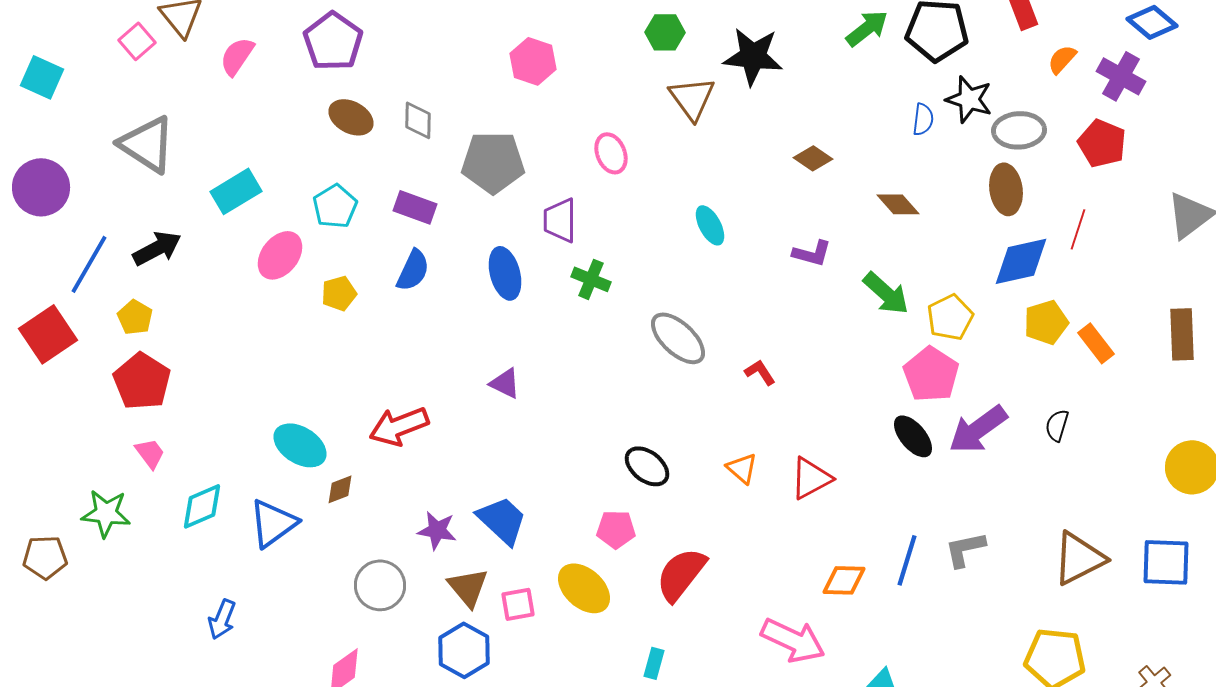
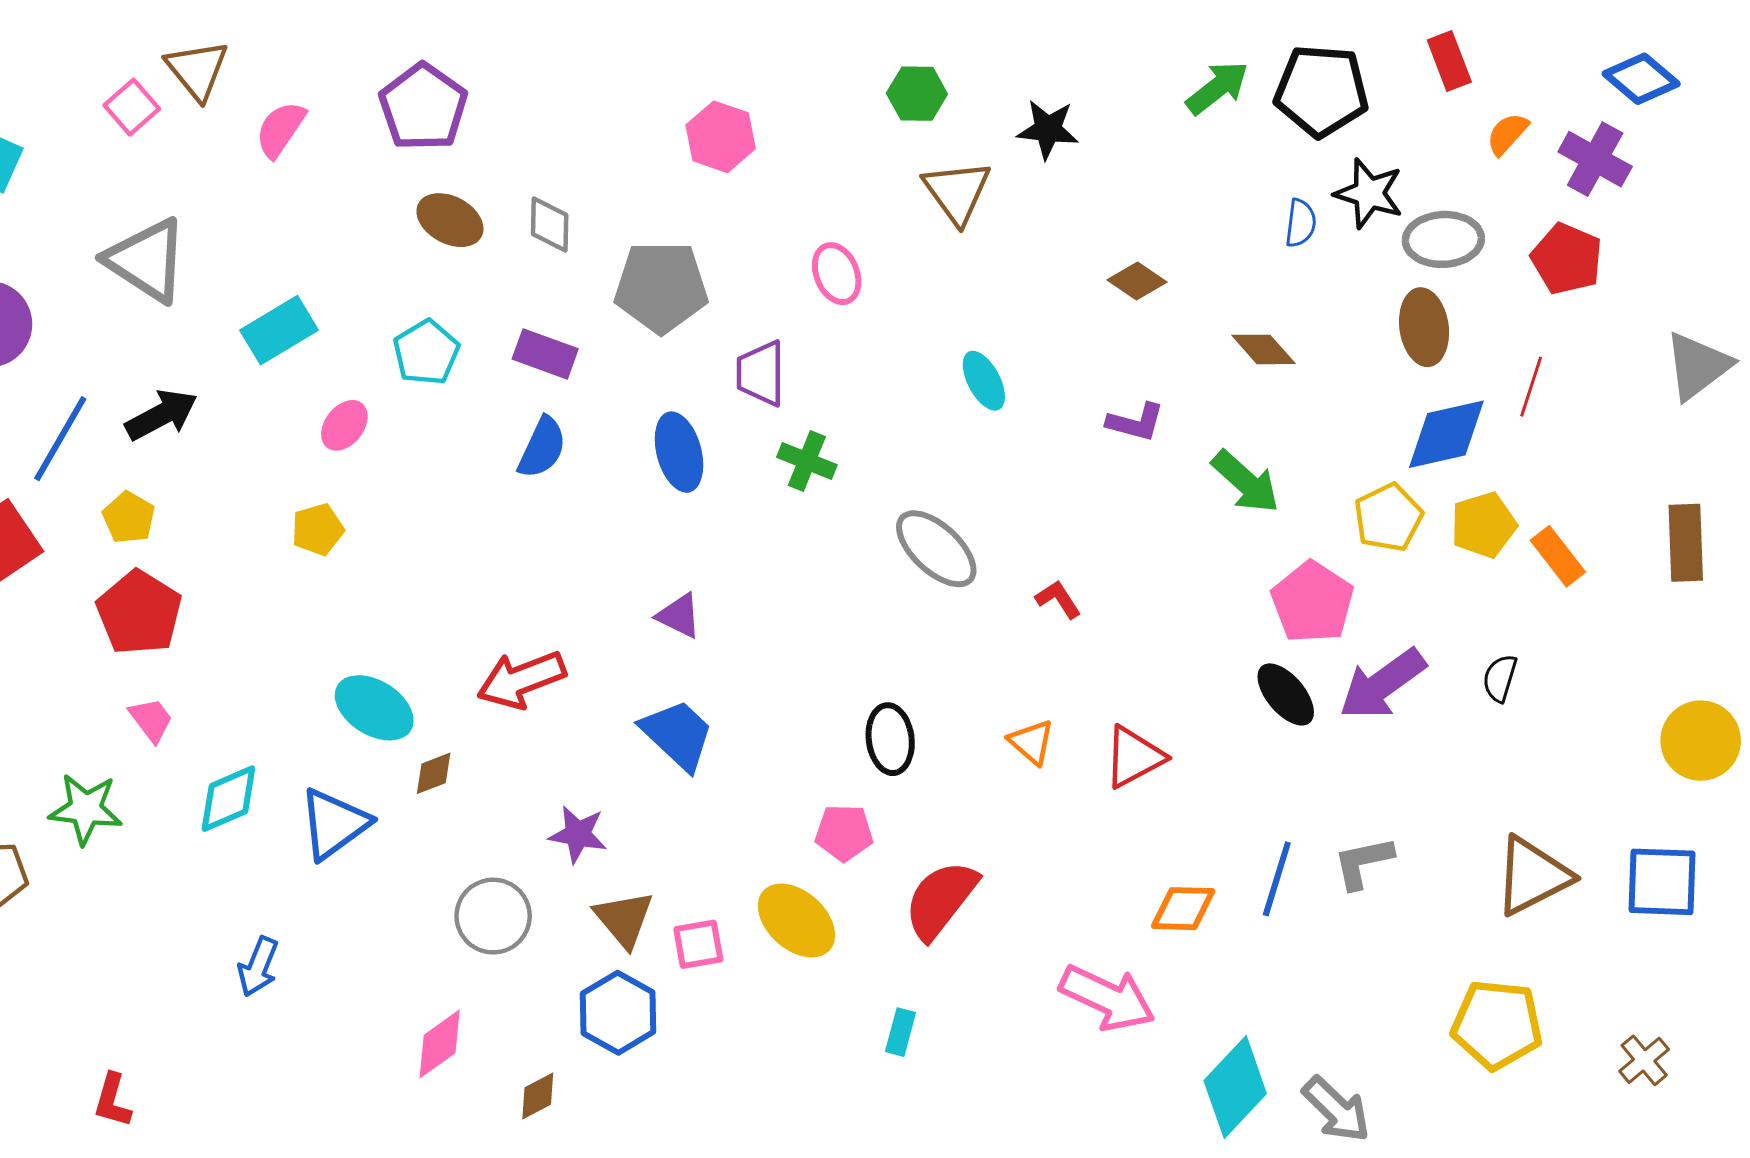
black star: (753, 56) -> (1048, 129), size x0.7
pink ellipse: (280, 255) -> (344, 425), size x0.7
yellow pentagon: (339, 293) -> (318, 529), moved
yellow pentagon: (950, 317) -> (1388, 518), moved
black ellipse: (647, 466) -> (890, 739), turned 45
blue trapezoid: (502, 520) -> (678, 735), moved

